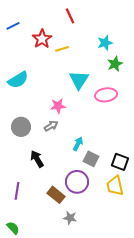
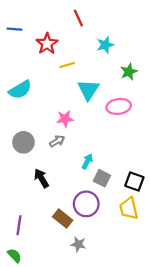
blue line: (13, 26) -> (14, 29), turned 32
cyan star: (105, 43) -> (105, 45), moved
yellow line: (62, 49) -> (67, 65), moved
purple line: (17, 191) -> (19, 225), moved

